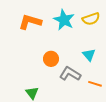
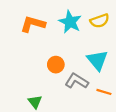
cyan triangle: (89, 55) -> (97, 60), size x1.5

